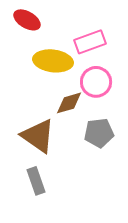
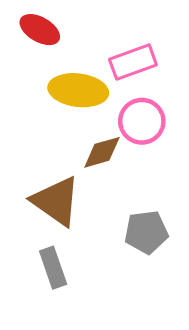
gray pentagon: (99, 133) -> (146, 232), moved

